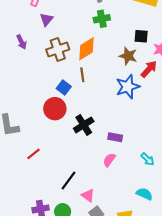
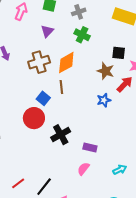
purple triangle: (47, 19) -> (47, 31), moved
green cross: (102, 19) -> (82, 35), turned 35
blue star: (128, 87) -> (104, 100), size x0.6
red line: (33, 154) -> (18, 183), moved
cyan arrow: (148, 159) -> (120, 170), turned -72

